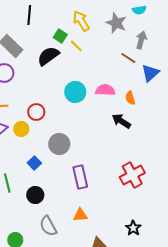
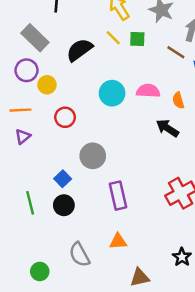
green square: (60, 36) -> (137, 39), moved, turned -32
yellow circle: (21, 129) -> (47, 85), moved
black circle: (35, 195) -> (64, 205), moved

